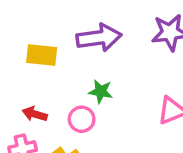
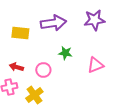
green star: (101, 91) -> (65, 53), moved

